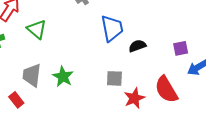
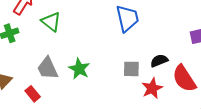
black semicircle: (137, 46) -> (159, 61), moved
gray trapezoid: (32, 75) -> (48, 68), turned -30

